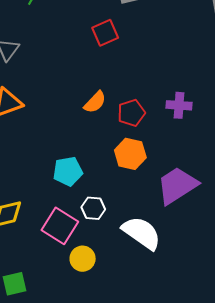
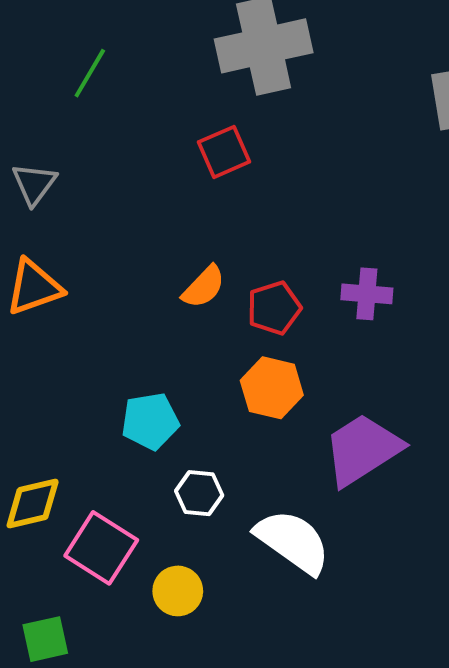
pink square: (60, 226) -> (101, 548), moved

